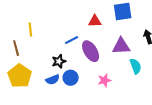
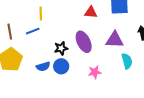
yellow line: (30, 30) -> (41, 14), moved
blue line: (72, 40) -> (33, 31), moved
black star: (59, 61) -> (61, 48), moved

